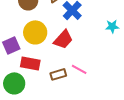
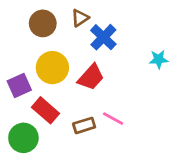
red rectangle: (30, 63) -> (45, 110), turned 30

